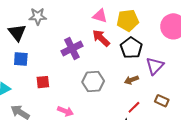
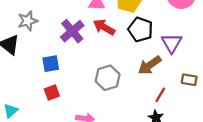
purple cross: (72, 48) -> (72, 31), moved
blue square: (21, 59) -> (51, 64), moved
brown arrow: (131, 80) -> (150, 65), size x1.5

